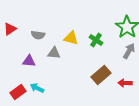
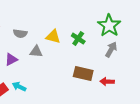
purple triangle: (29, 61) -> (11, 60), turned -32
brown rectangle: (101, 75) -> (83, 74), turned 54

